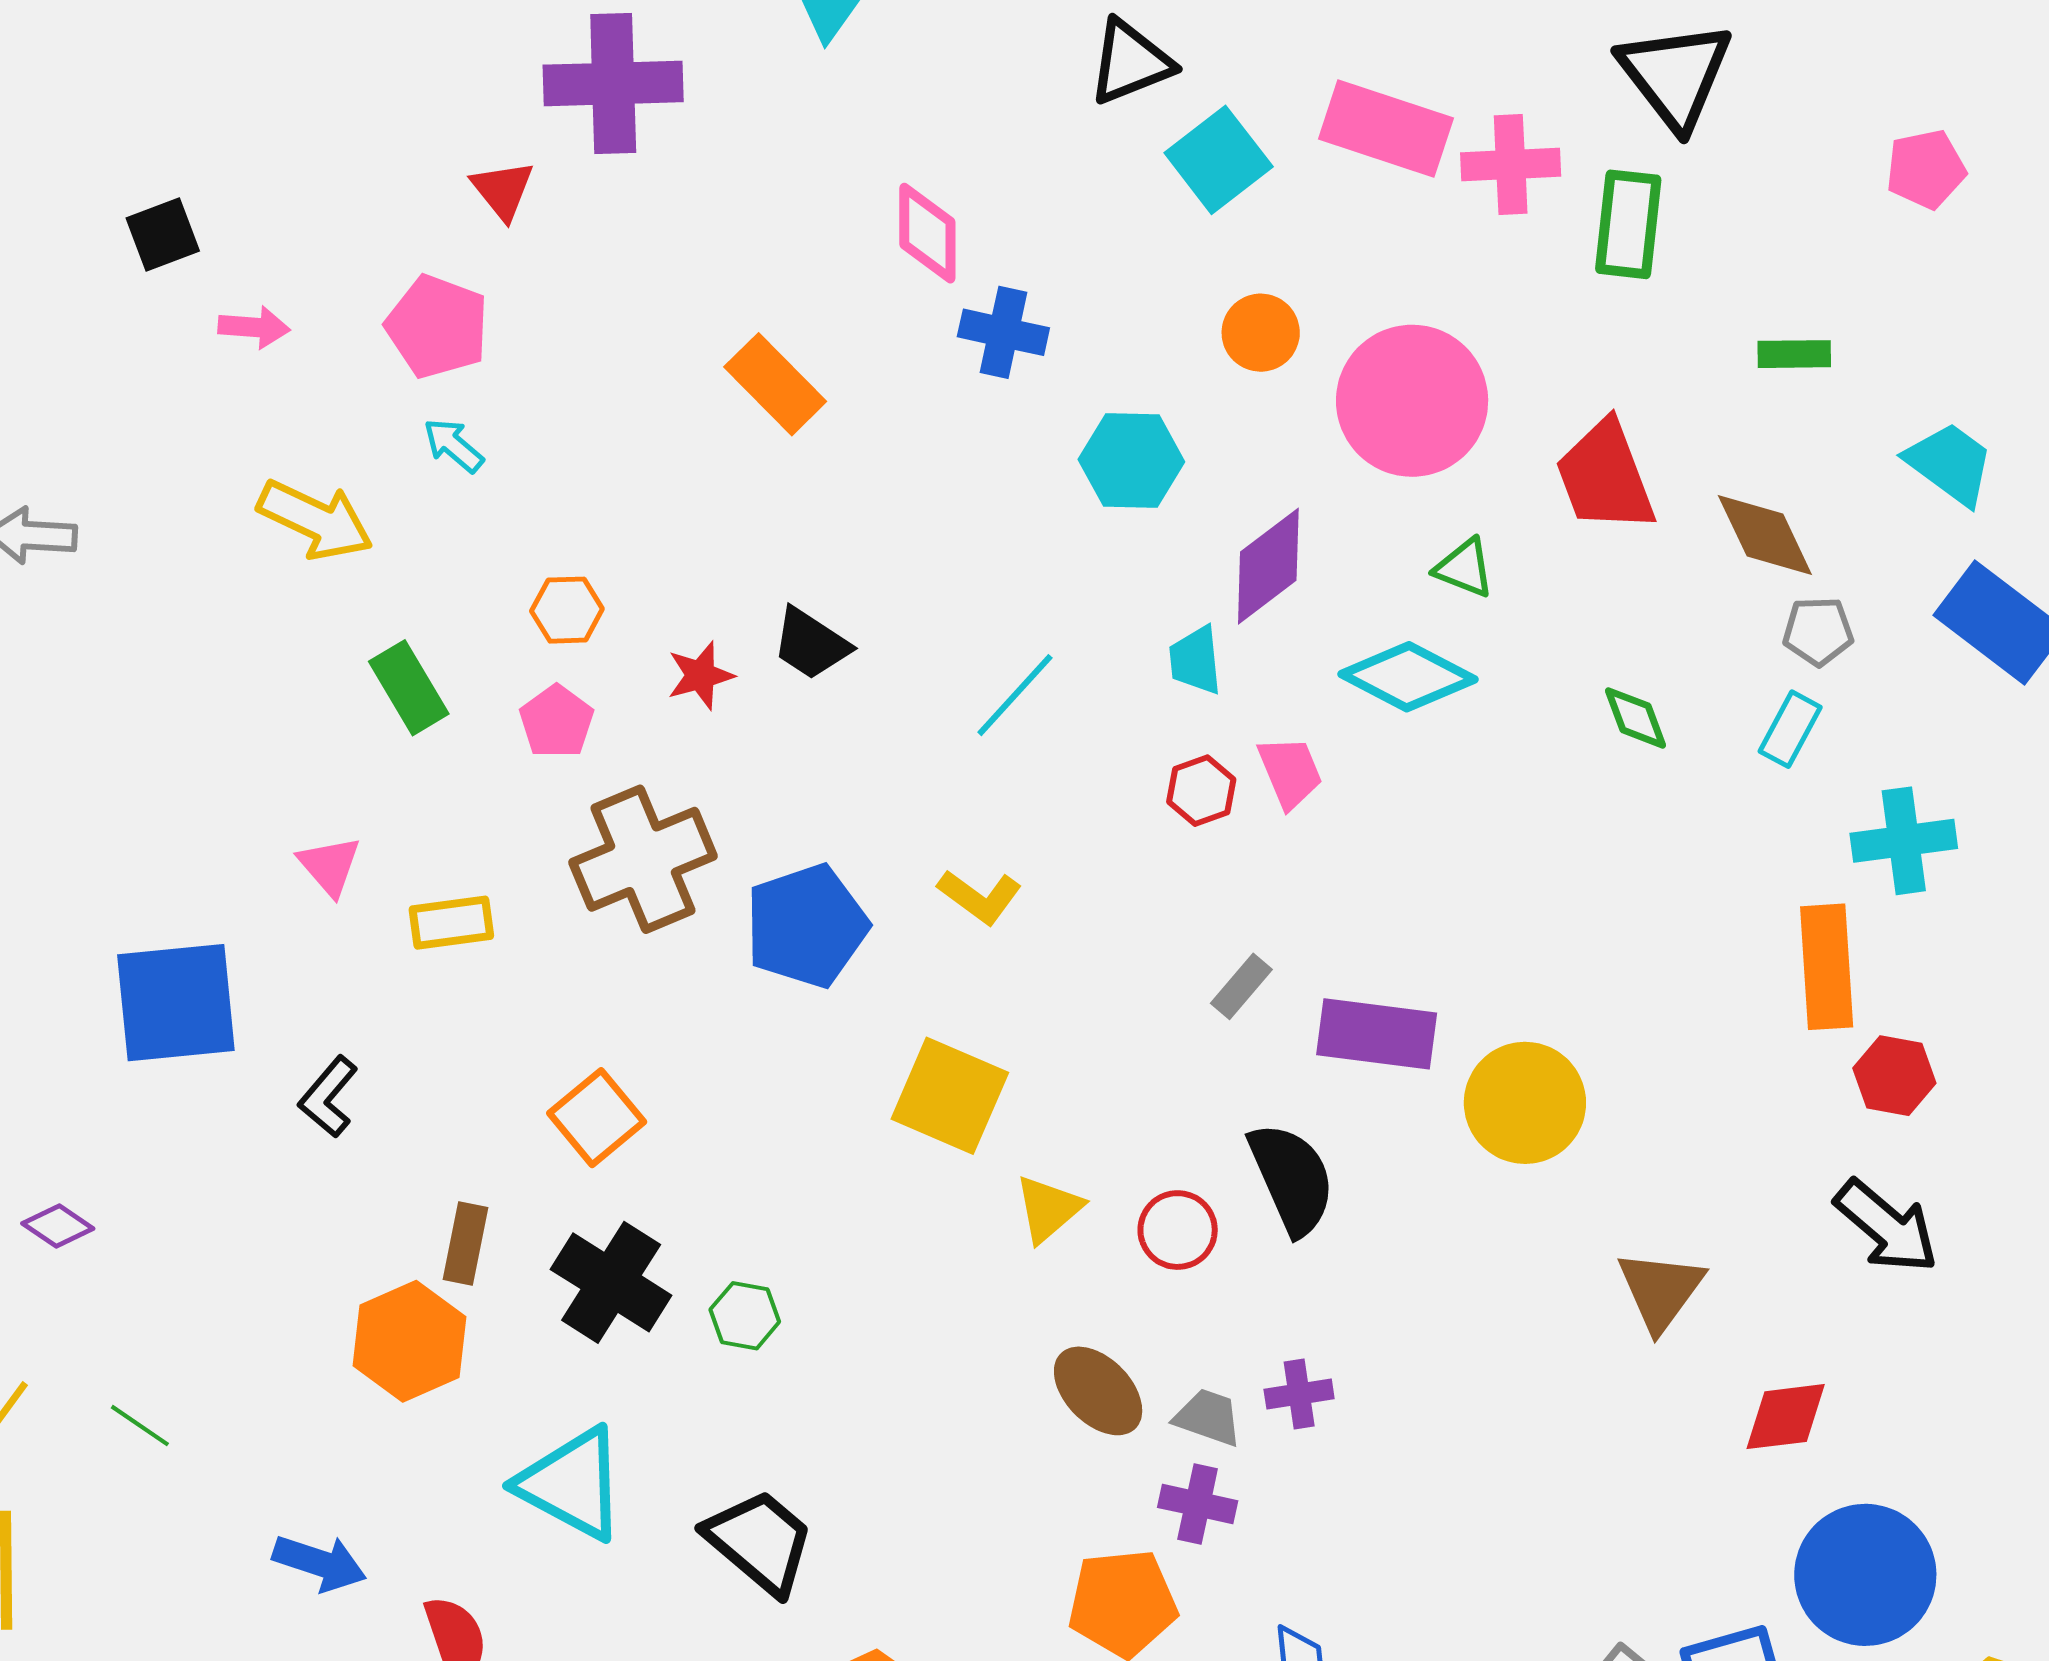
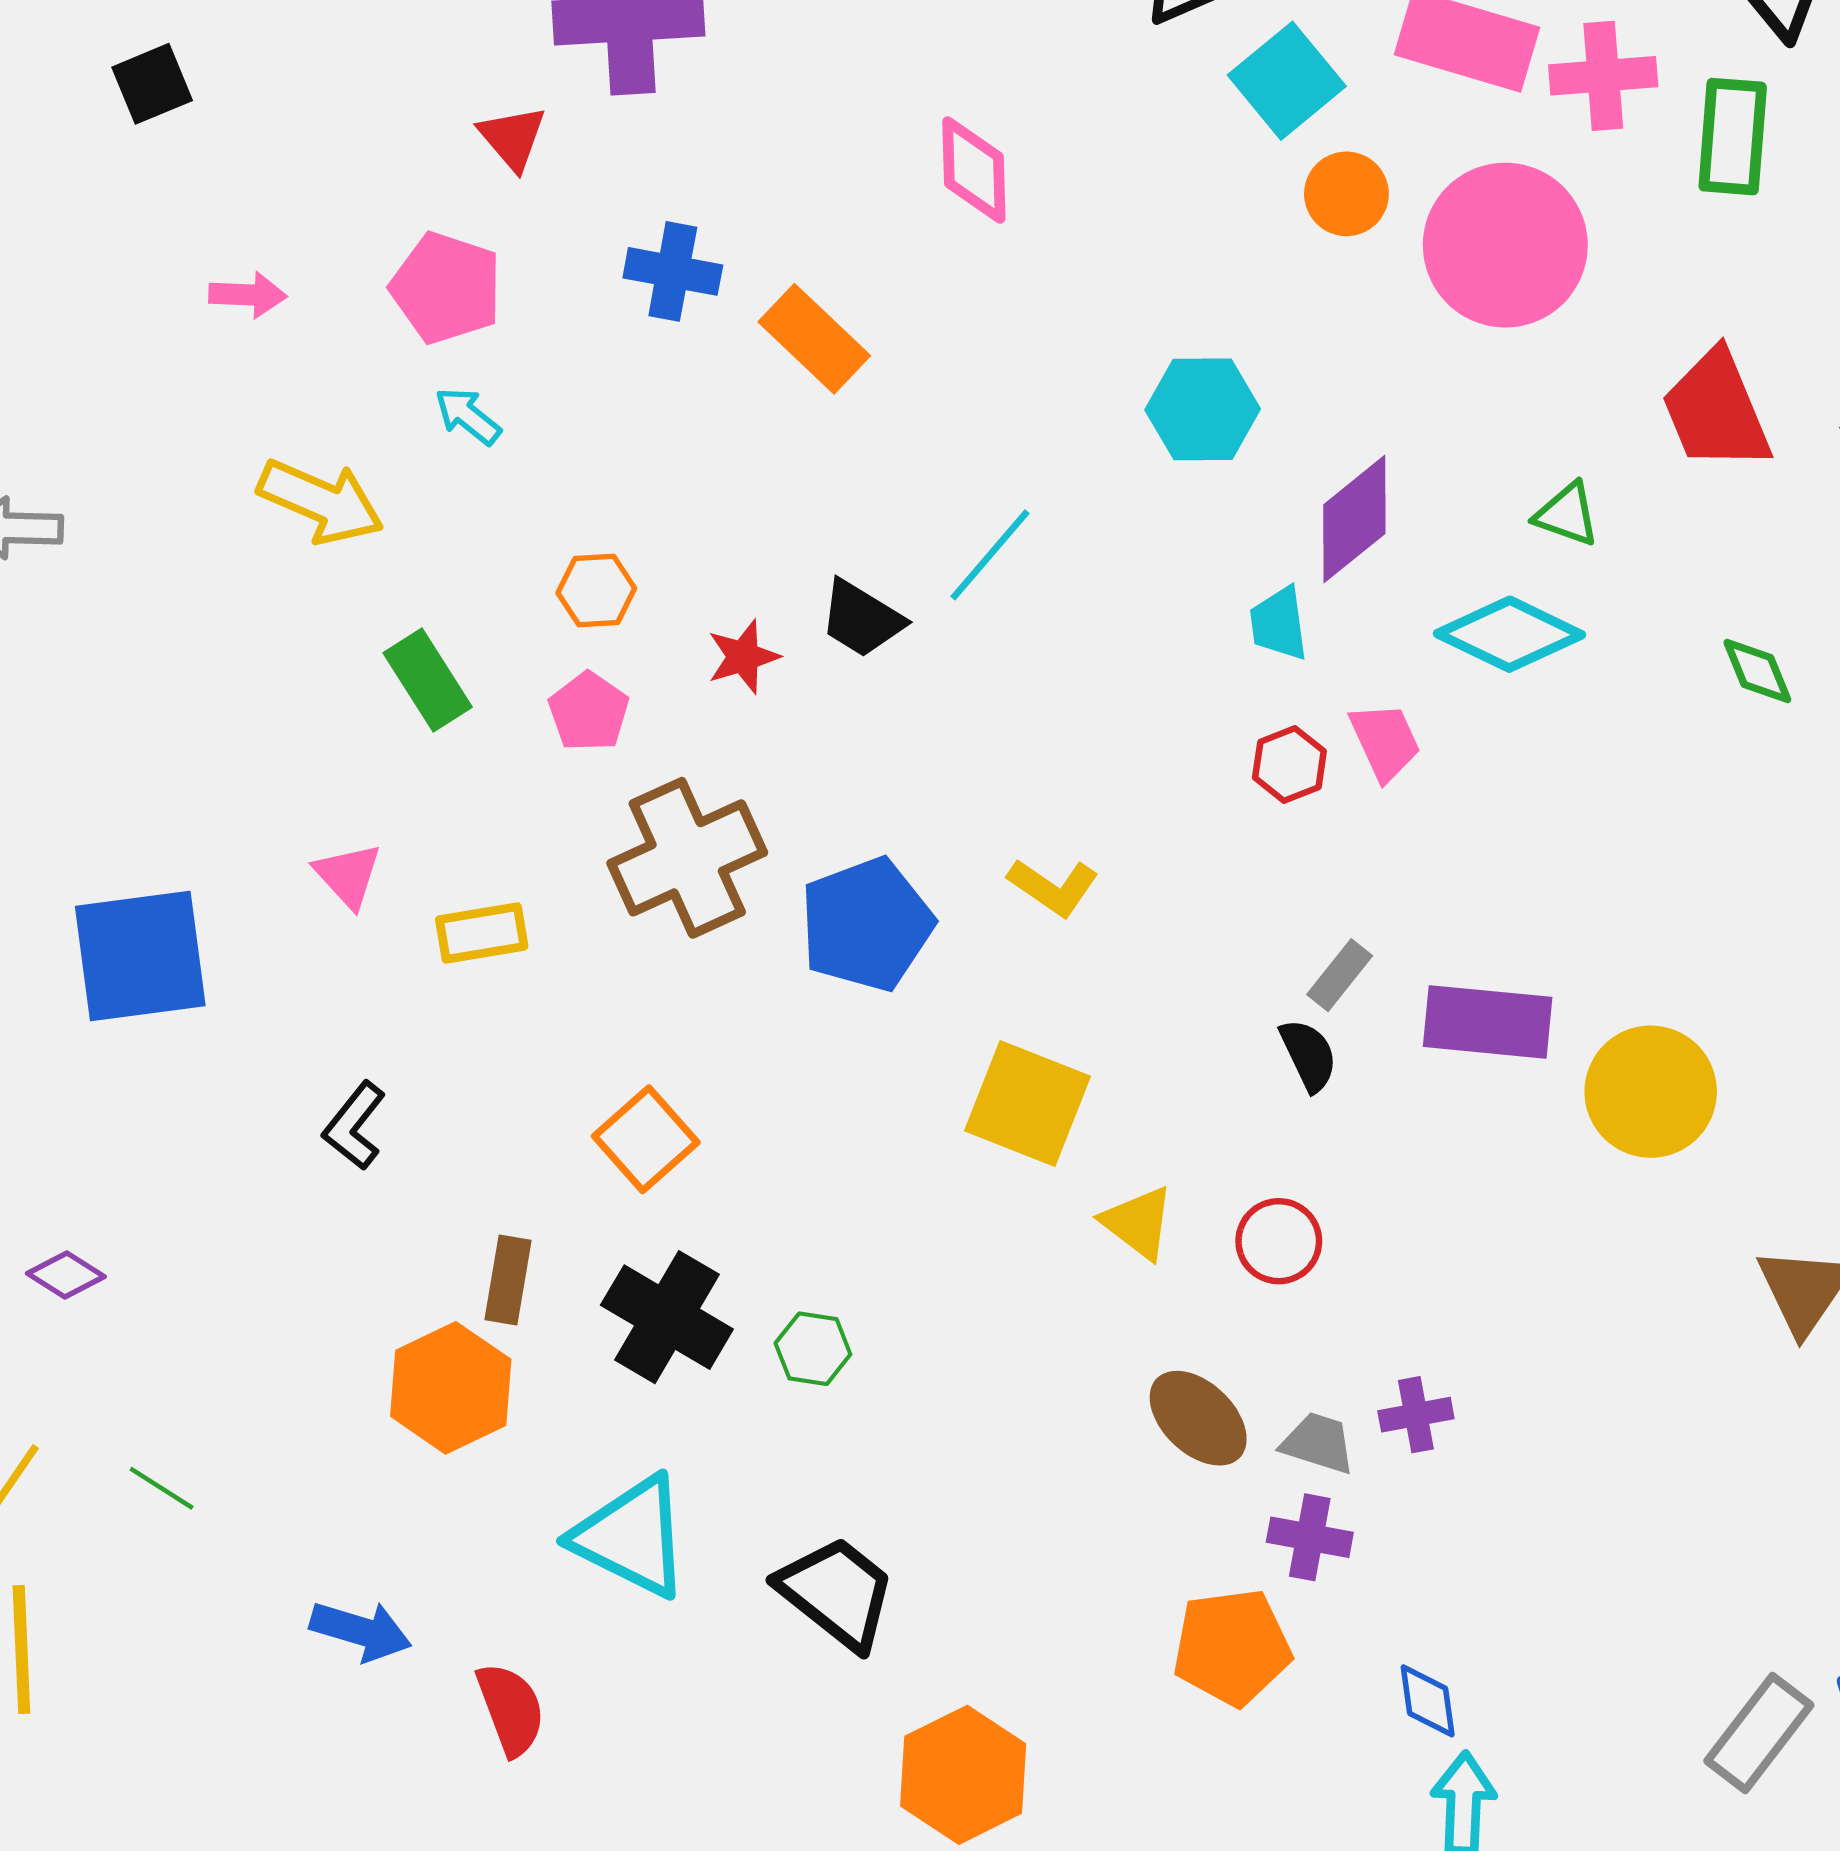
black square: (163, 234) -> (152, 84), moved
blue cross: (1003, 332) -> (673, 271), moved
orange circle: (1261, 333) -> (1346, 194), moved
pink circle: (1412, 401) -> (1505, 245), moved
cyan line: (1015, 695) -> (990, 555), moved
blue square: (176, 1003) -> (140, 956), moved
black semicircle: (1292, 1179) -> (1309, 1055), moved, size x0.6
yellow triangle: (1048, 1209) -> (1138, 1223), turned -40

